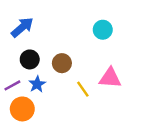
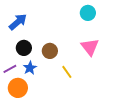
cyan circle: (103, 30) -> (88, 13), moved
pink triangle: (110, 78) -> (90, 47), moved, turned 48

